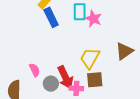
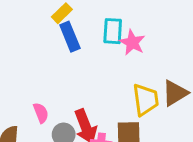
yellow trapezoid: (90, 58) -> (146, 100), moved, turned 140

